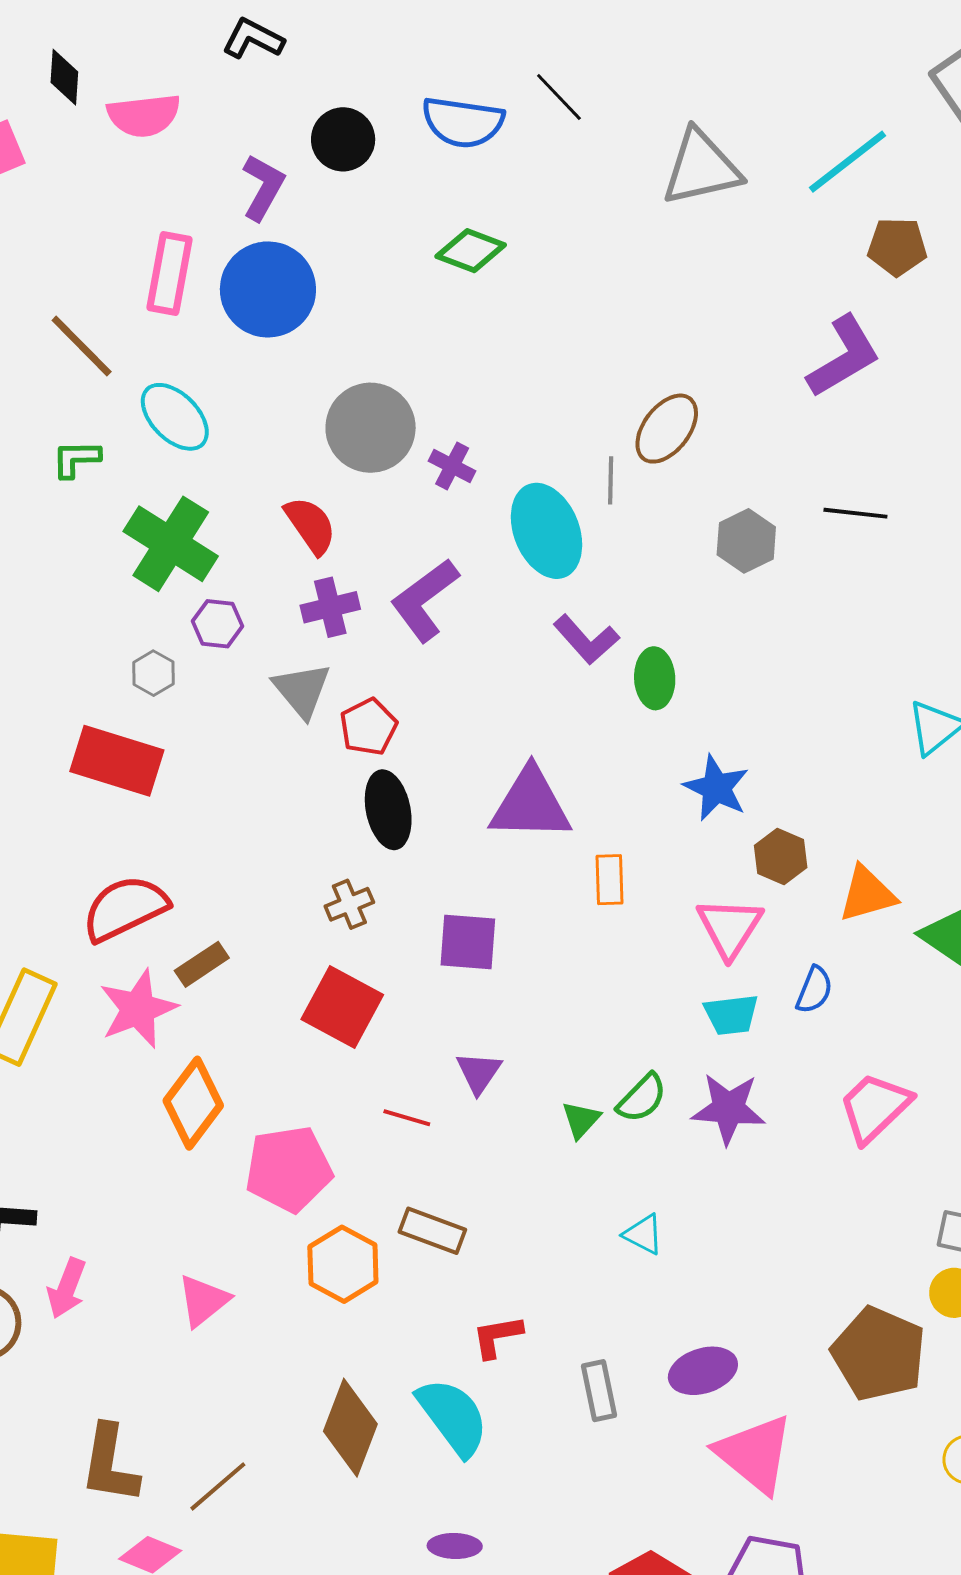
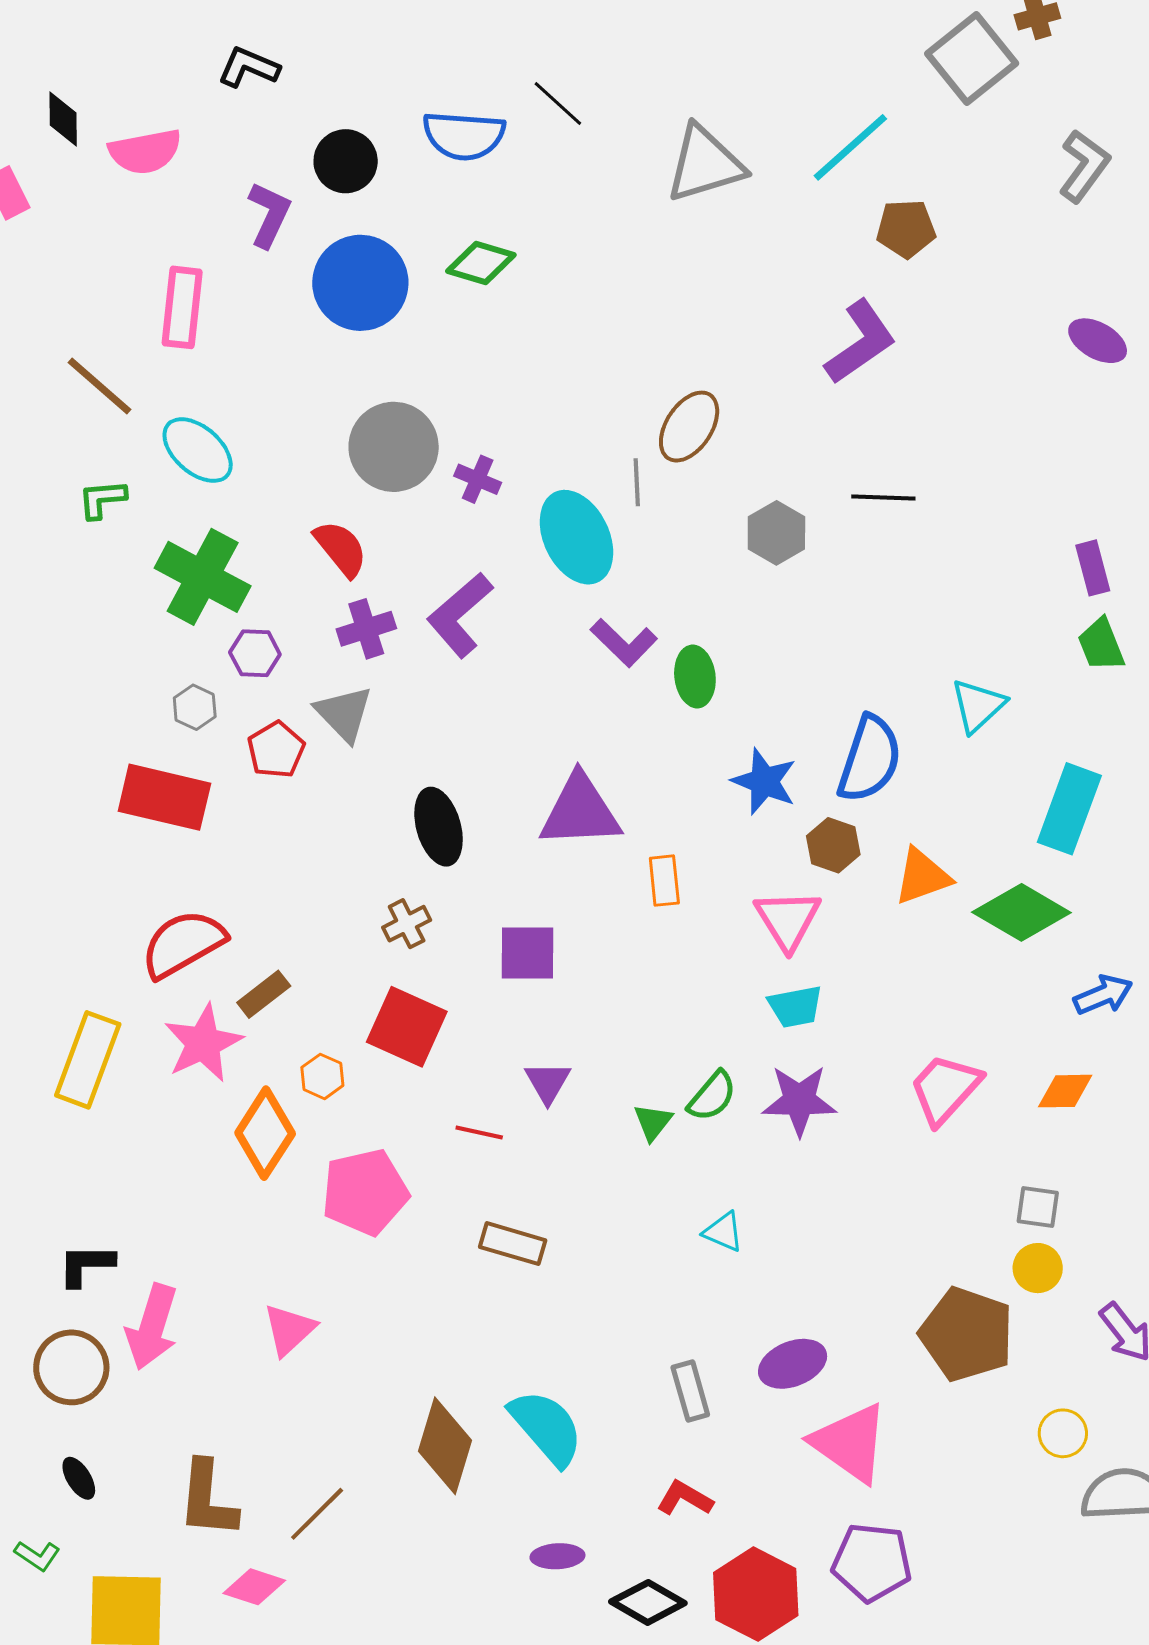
blue circle: (268, 289) -> (360, 283), moved
red pentagon: (368, 727) -> (276, 750), moved
blue semicircle: (814, 990) -> (870, 759), moved, size x1.8
orange hexagon: (343, 1264) -> (322, 1076), moved, size x0.6
pink arrow: (67, 1288) -> (152, 1327), size x1.4
red L-shape: (497, 1337) -> (685, 1498), moved, turned 44

